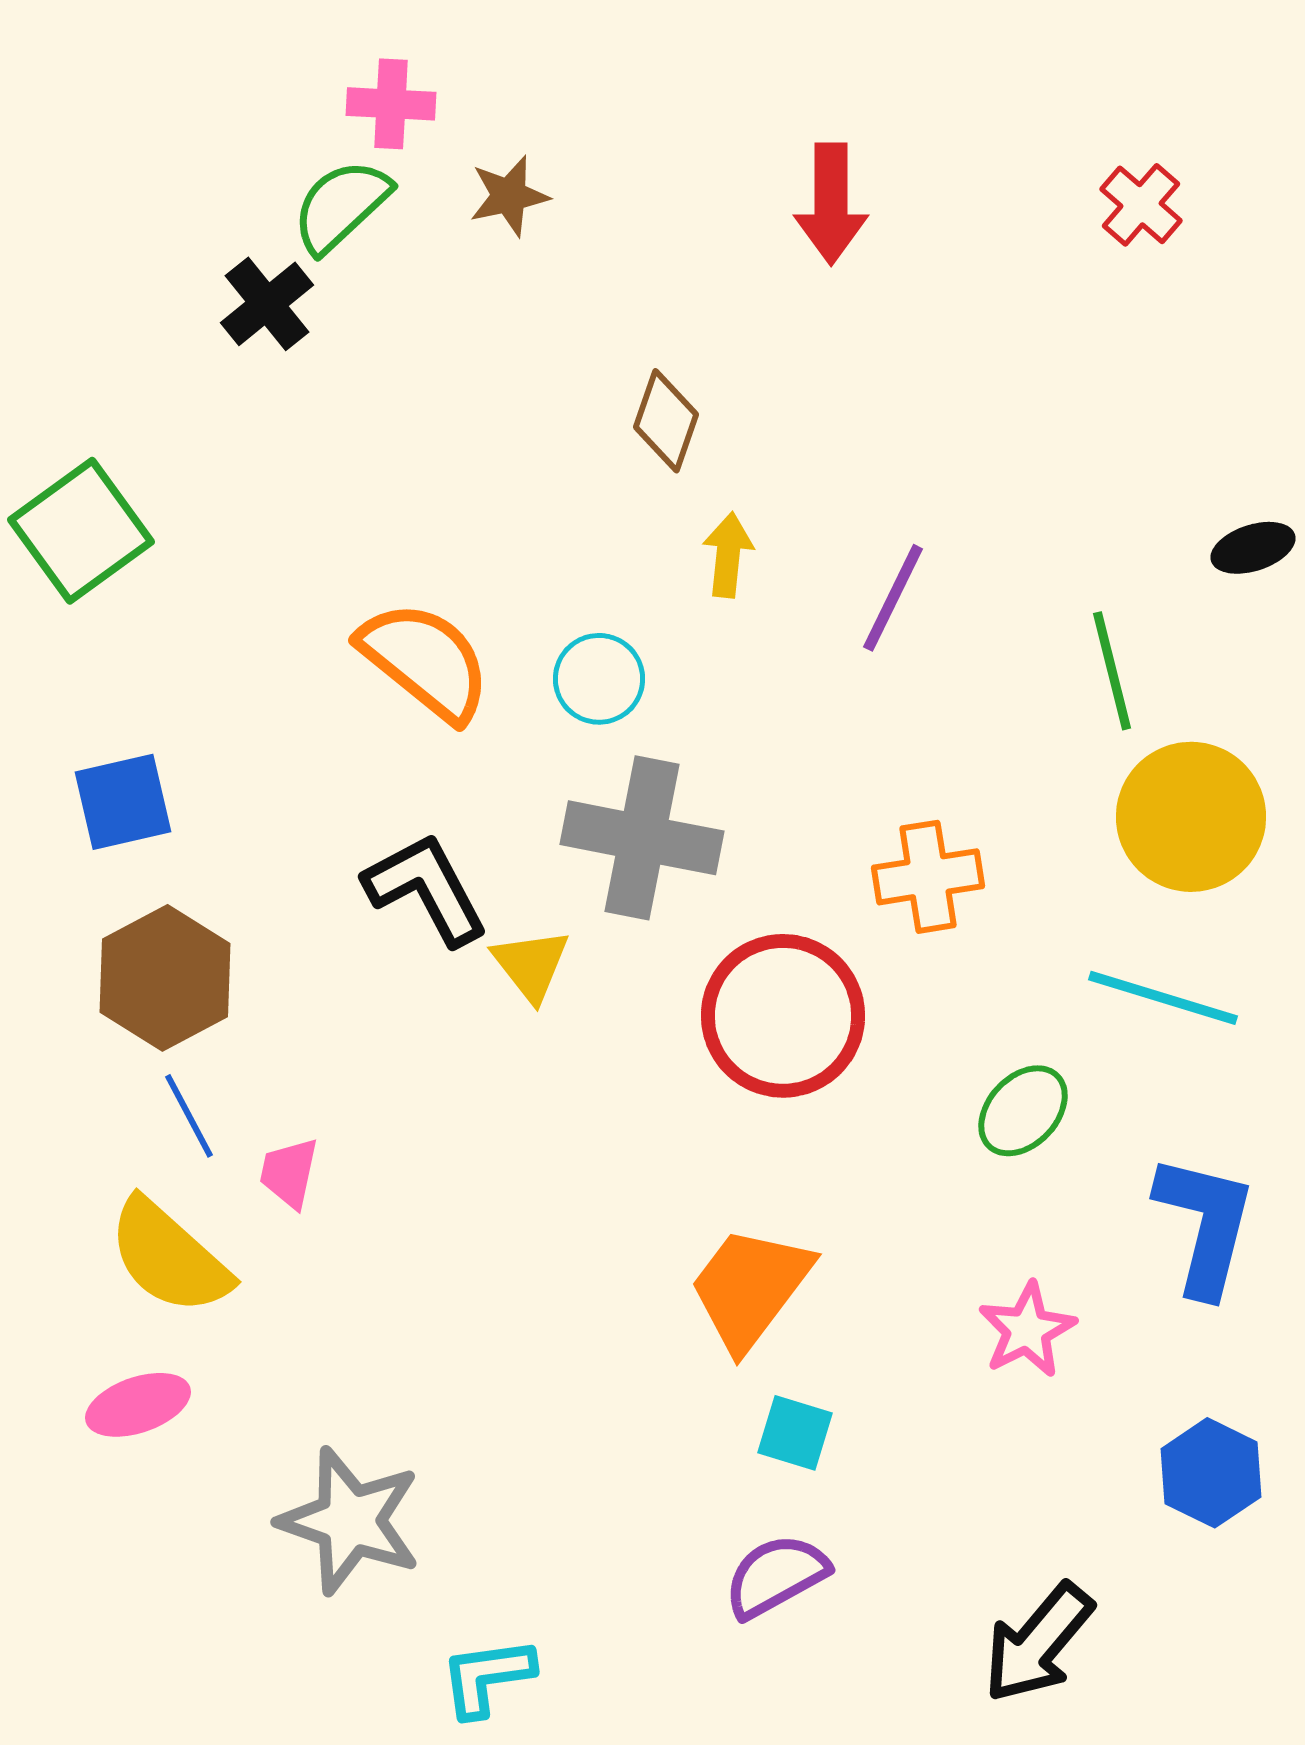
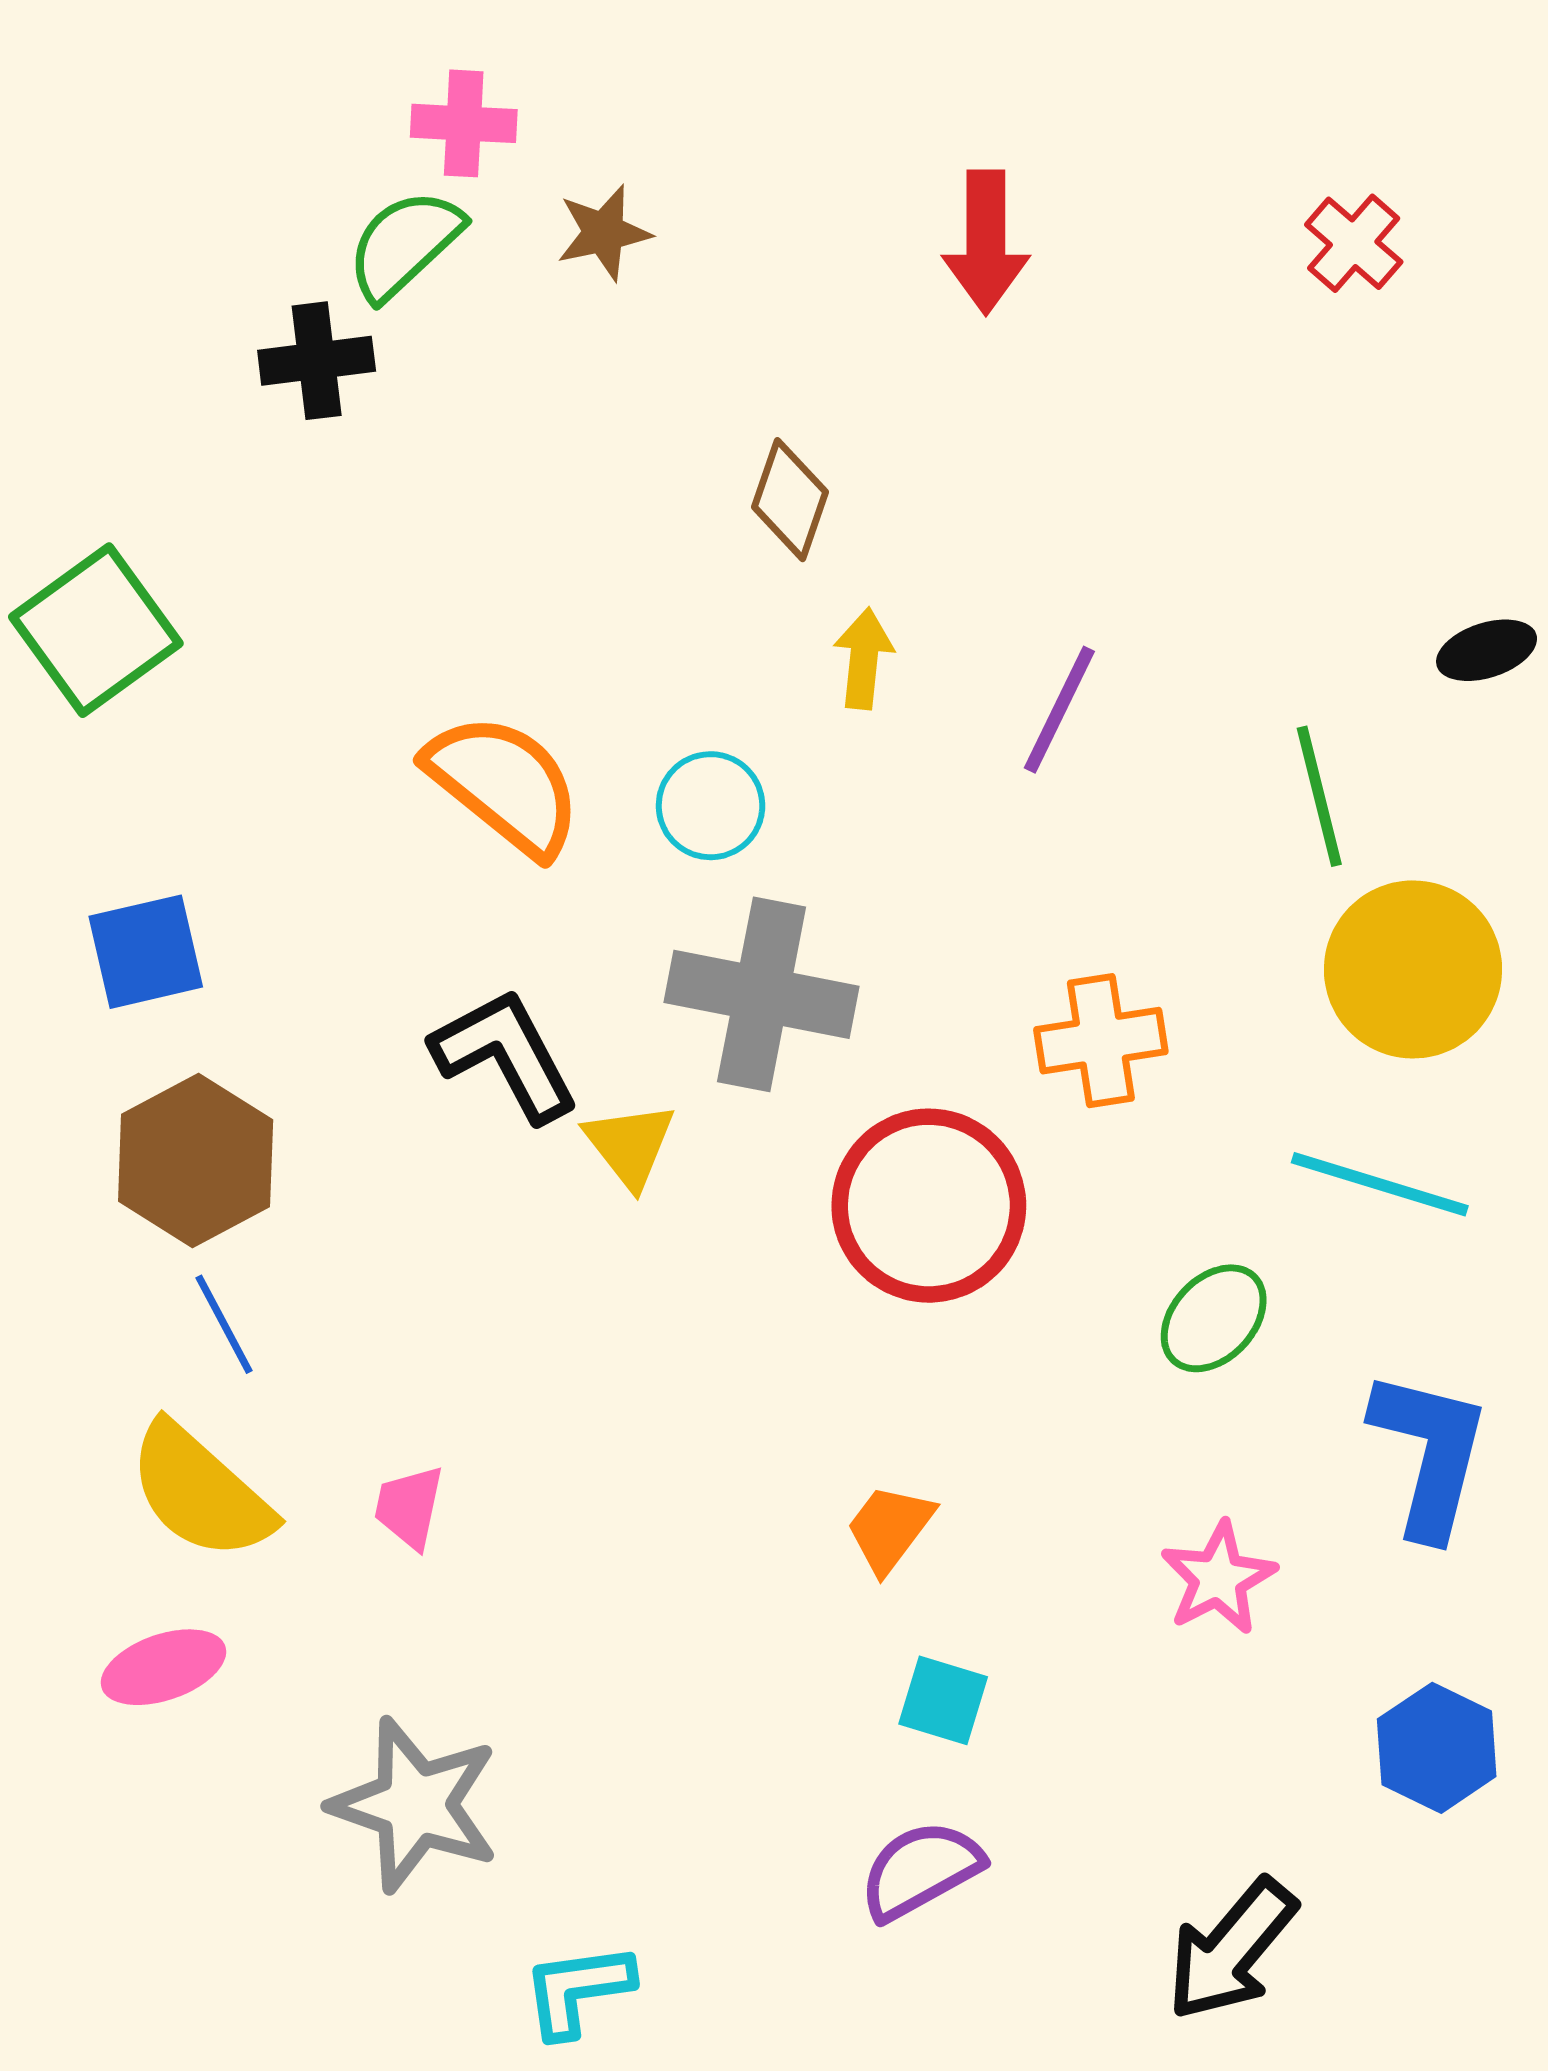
black cross: (267, 304) -> (317, 361), turned 32
pink trapezoid: (289, 1173) -> (409, 1507), moved
orange trapezoid: (750, 1288) -> (890, 1528), size x0.6

